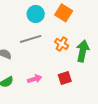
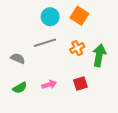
orange cross: (62, 44) -> (77, 48), turned 32

